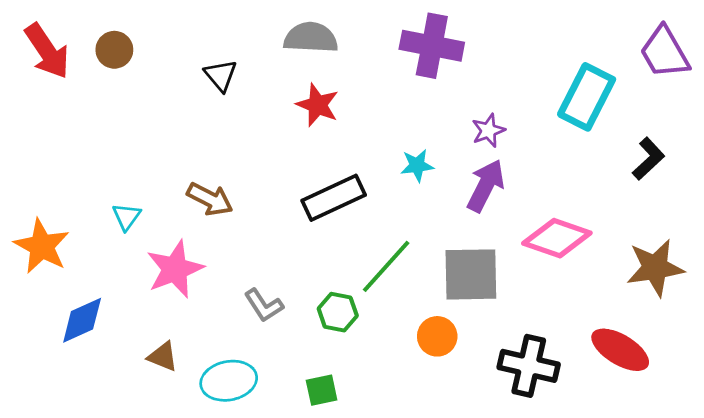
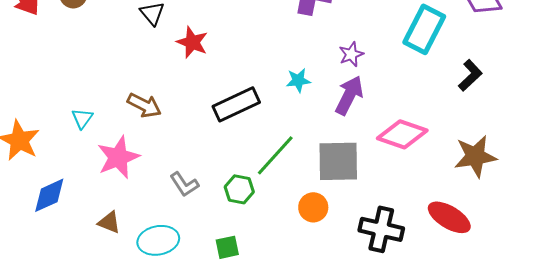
red star: (317, 105) -> (192, 42), moved

